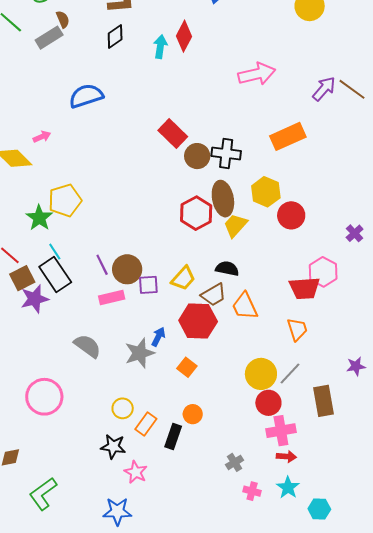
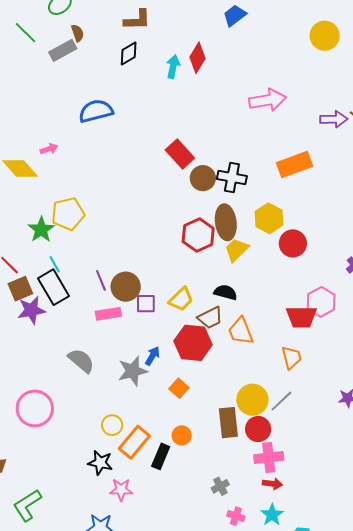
purple arrow: (324, 89) -> (334, 119), turned 44
brown rectangle: (323, 401) -> (228, 423), moved
orange rectangle: (146, 424) -> (134, 442), size x1.4
pink star: (136, 472) -> (121, 490), turned -30

